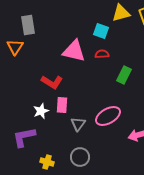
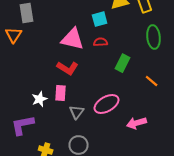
cyan square: (101, 31) -> (100, 19), turned -35
red L-shape: (52, 82) -> (68, 68), moved

